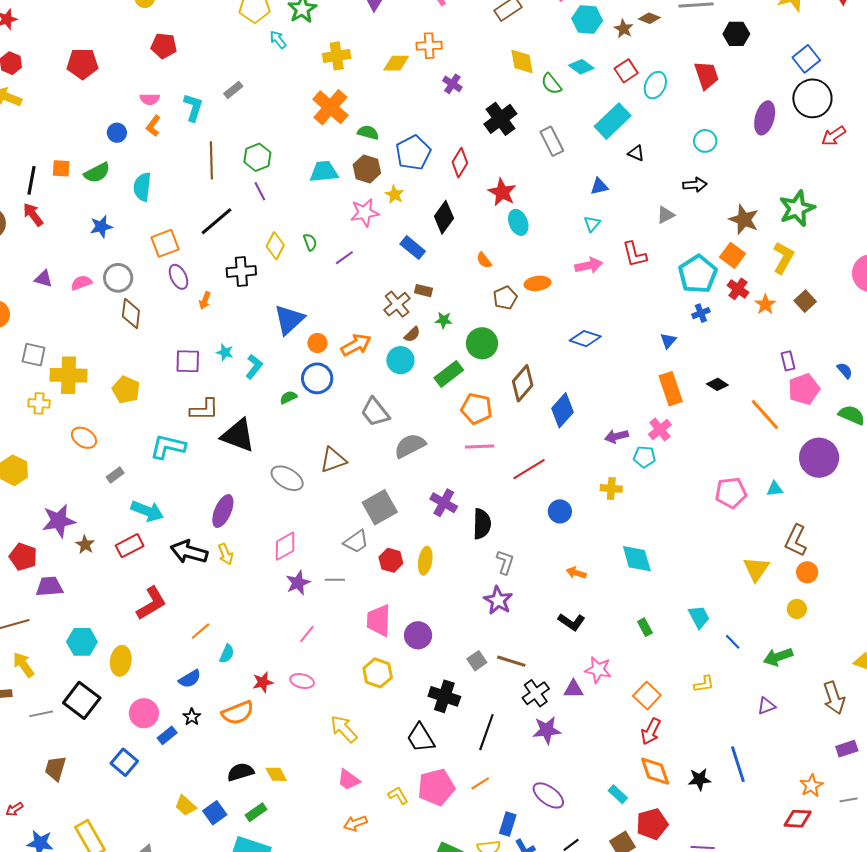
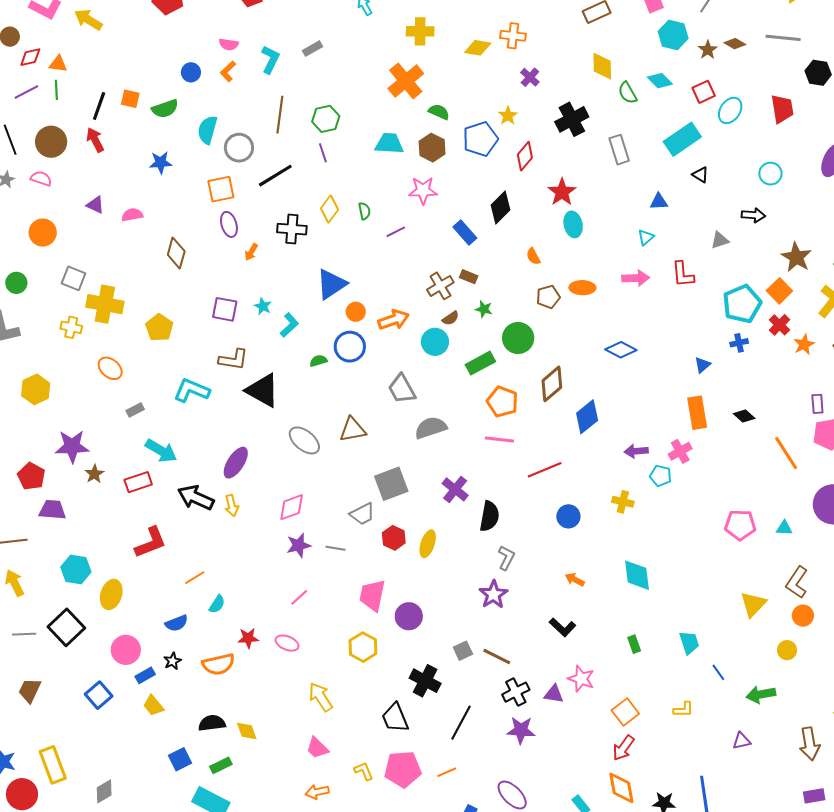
yellow star: (395, 195) -> (508, 116), moved
gray circle: (118, 278) -> (239, 148), moved
yellow trapezoid: (185, 806) -> (153, 706), moved

